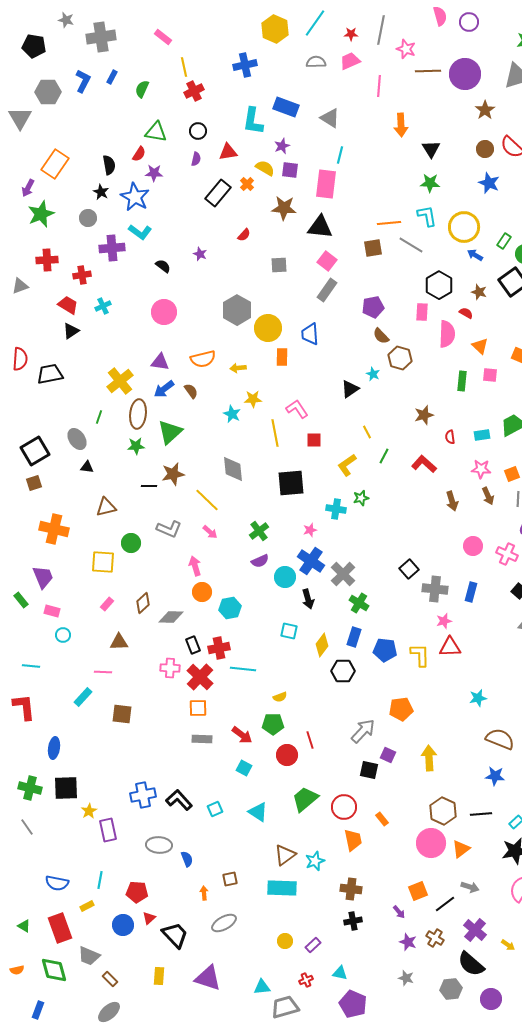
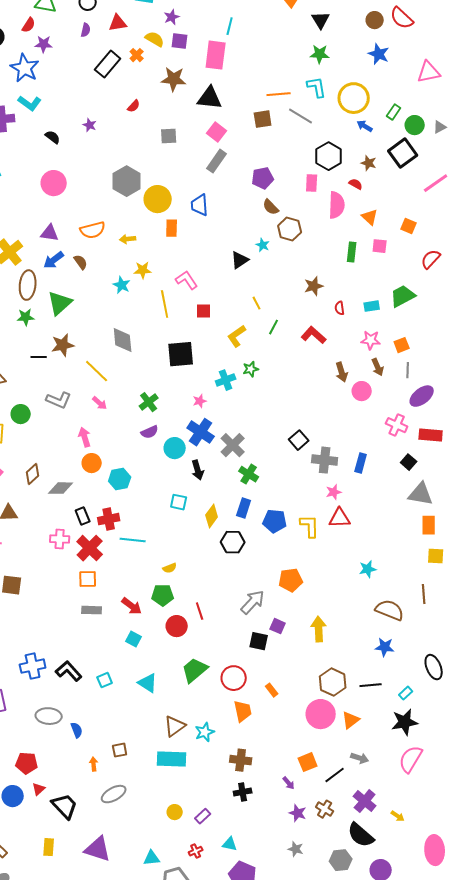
cyan cross: (336, 509) -> (226, 380), turned -30
pink circle: (473, 546) -> (362, 391), moved

